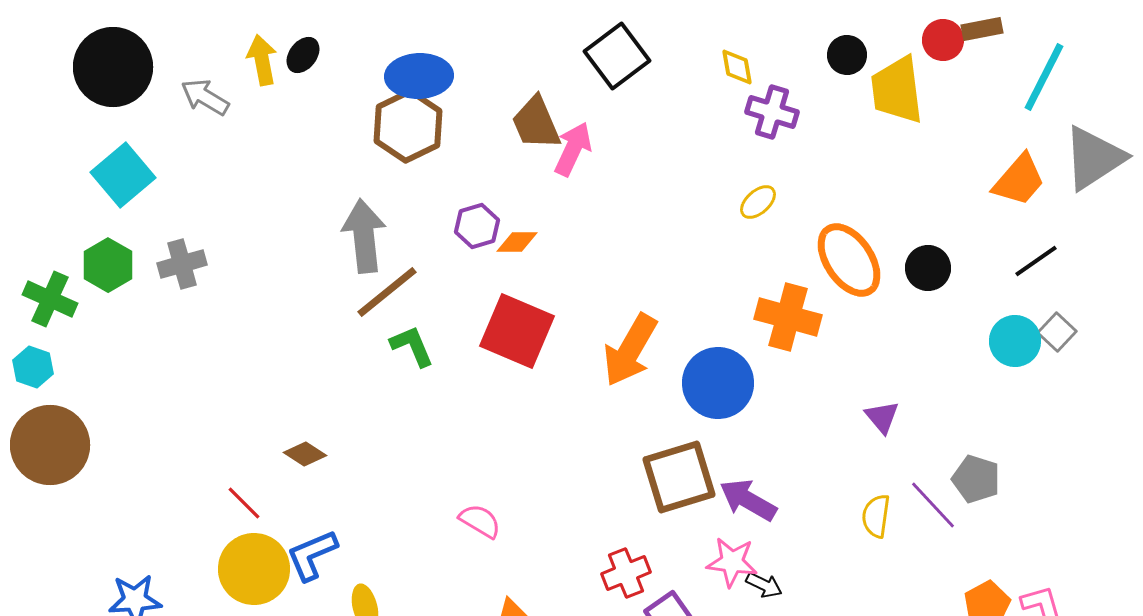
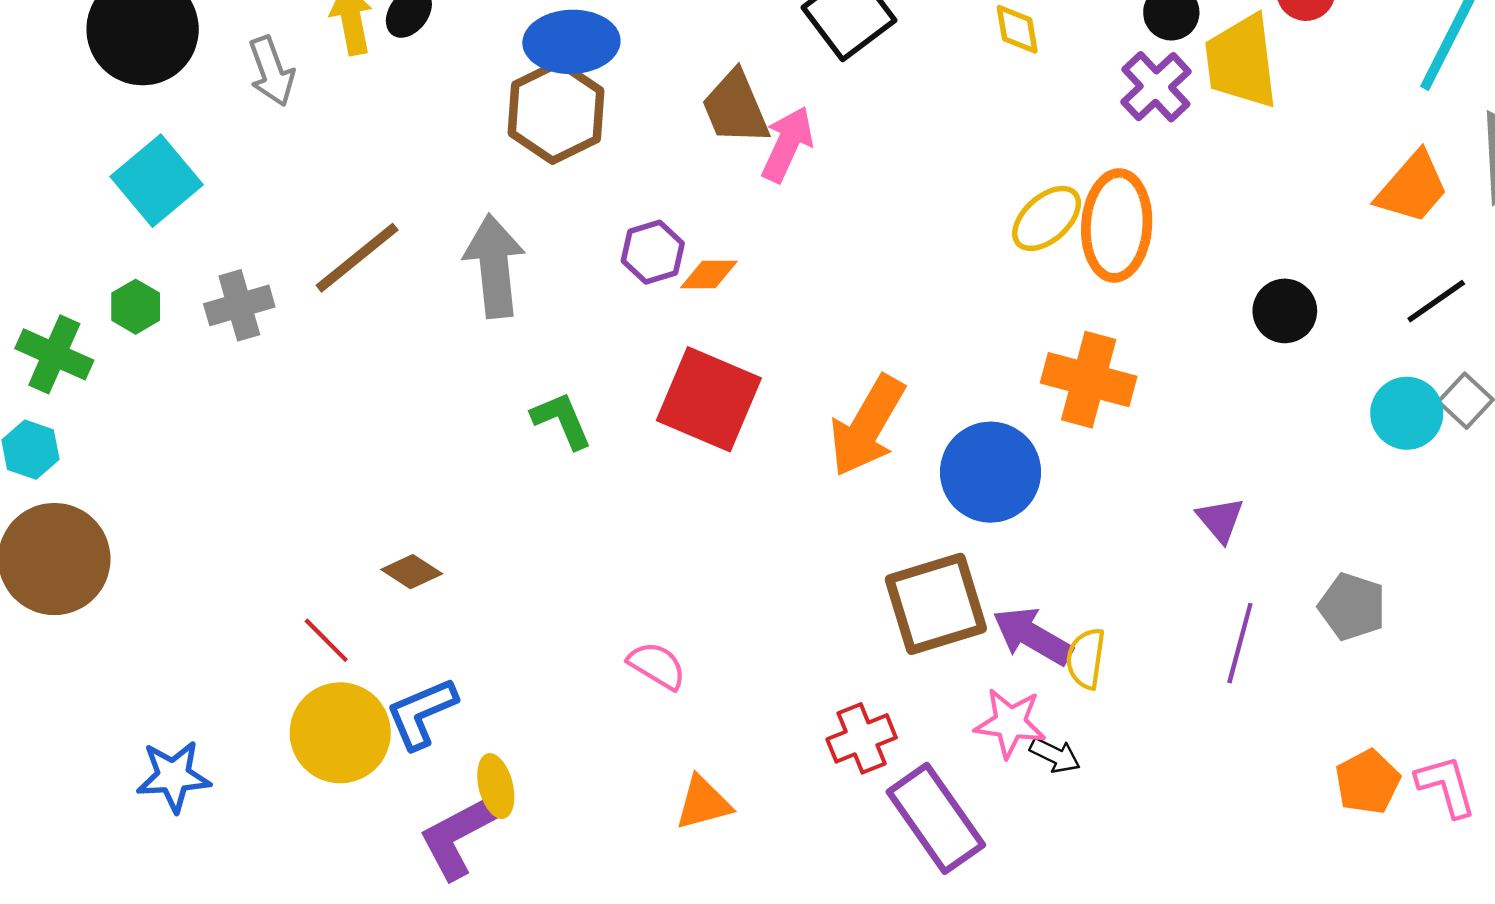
gray arrow: (205, 97) -> (272, 71), turned -141
purple cross: (772, 112) -> (1156, 87), moved, turned 30
yellow ellipse: (758, 202) -> (1047, 218), size x1.4
orange ellipse: (849, 260) -> (1117, 225), moved, turned 38
green hexagon: (108, 265) -> (136, 307), size x0.7
brown line: (387, 292) -> (357, 258), moved
purple line: (933, 505) -> (1240, 643), moved, turned 58
yellow semicircle: (876, 516) -> (1086, 659), moved

